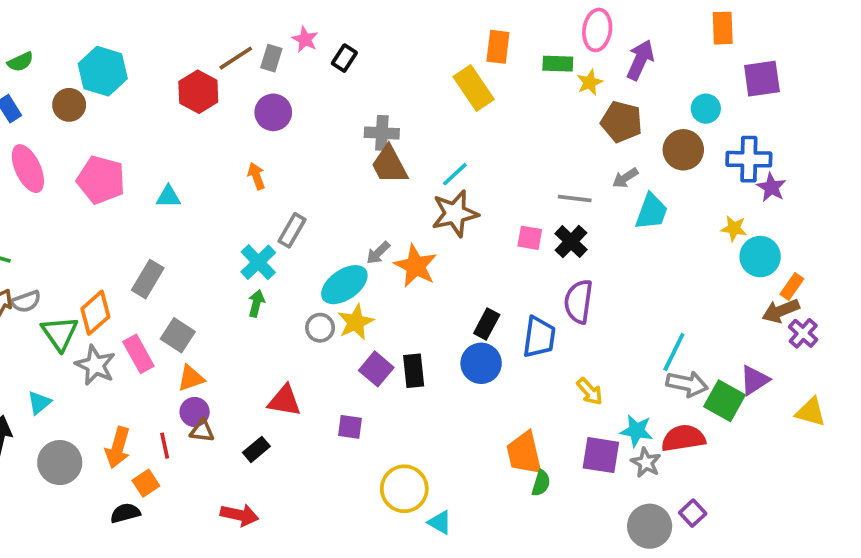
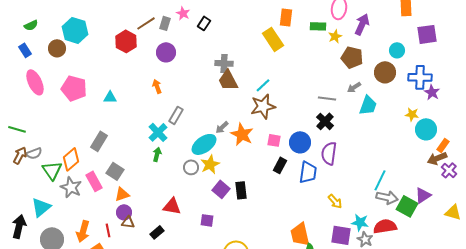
pink square: (530, 238) -> (274, 140), moved
blue circle: (481, 363) -> (300, 142), moved
cyan triangle: (39, 403) -> (41, 207), size x1.5

